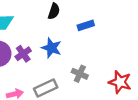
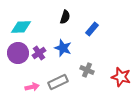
blue rectangle: (86, 25) -> (92, 29), turned -32

